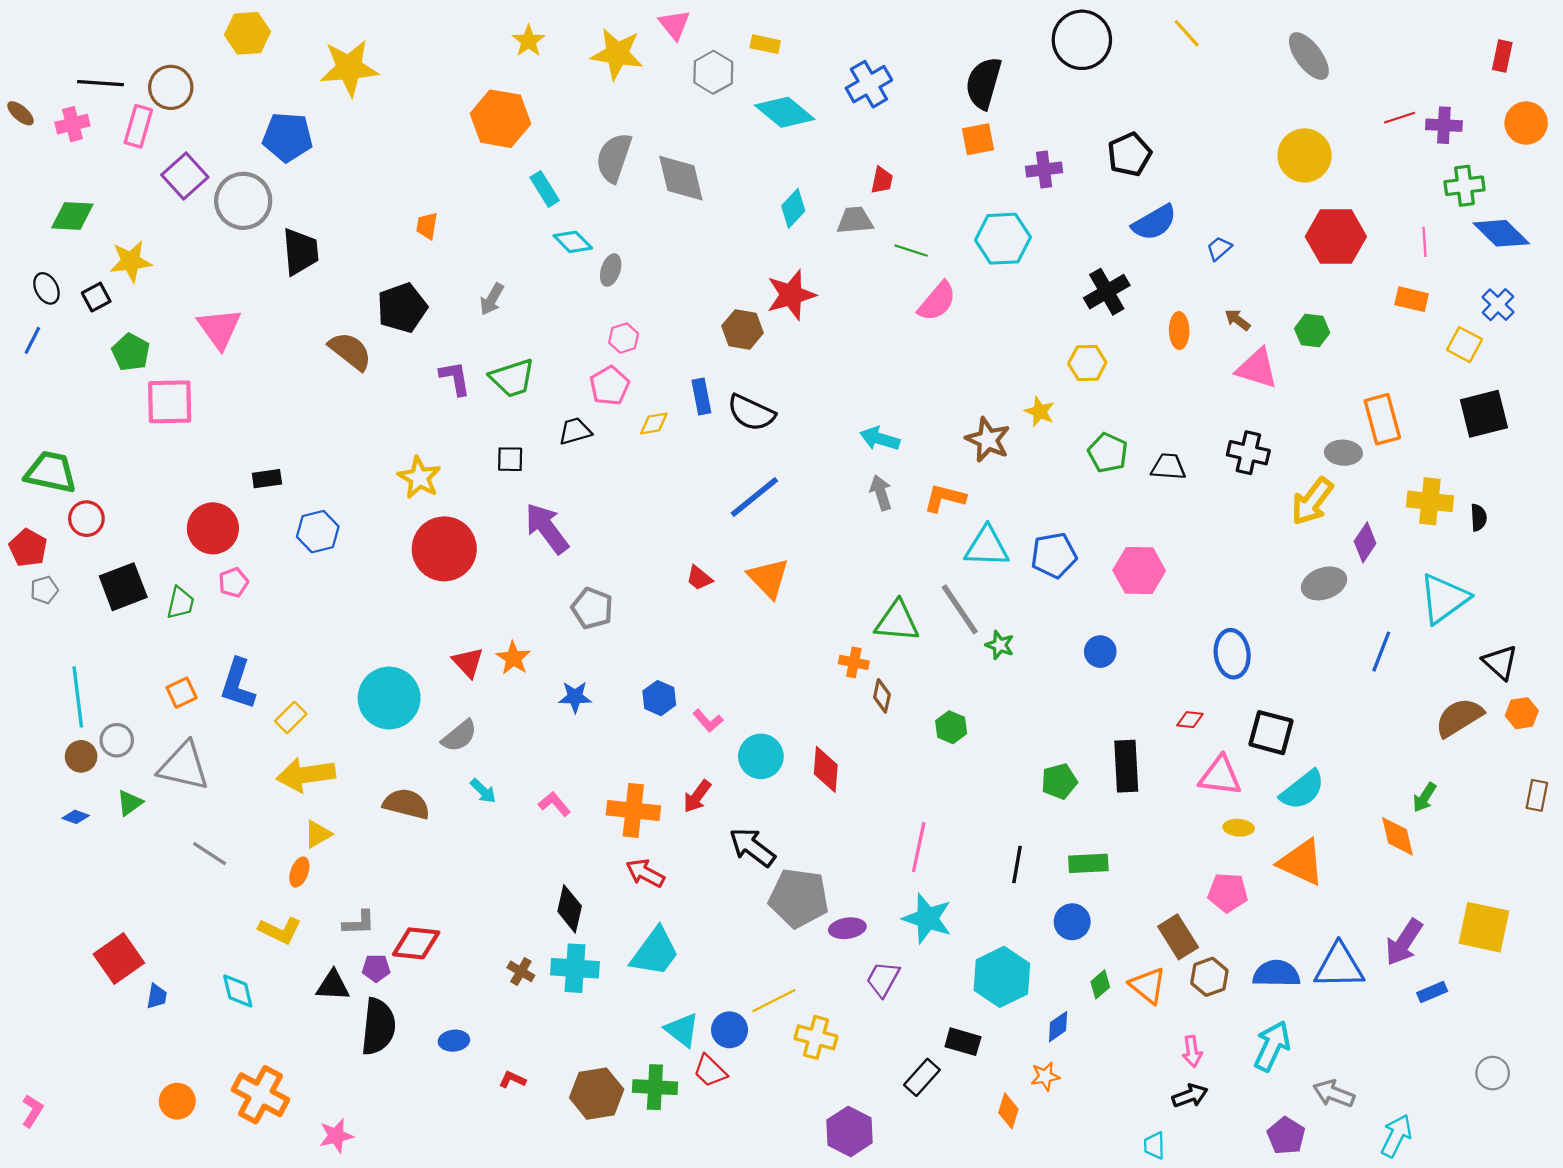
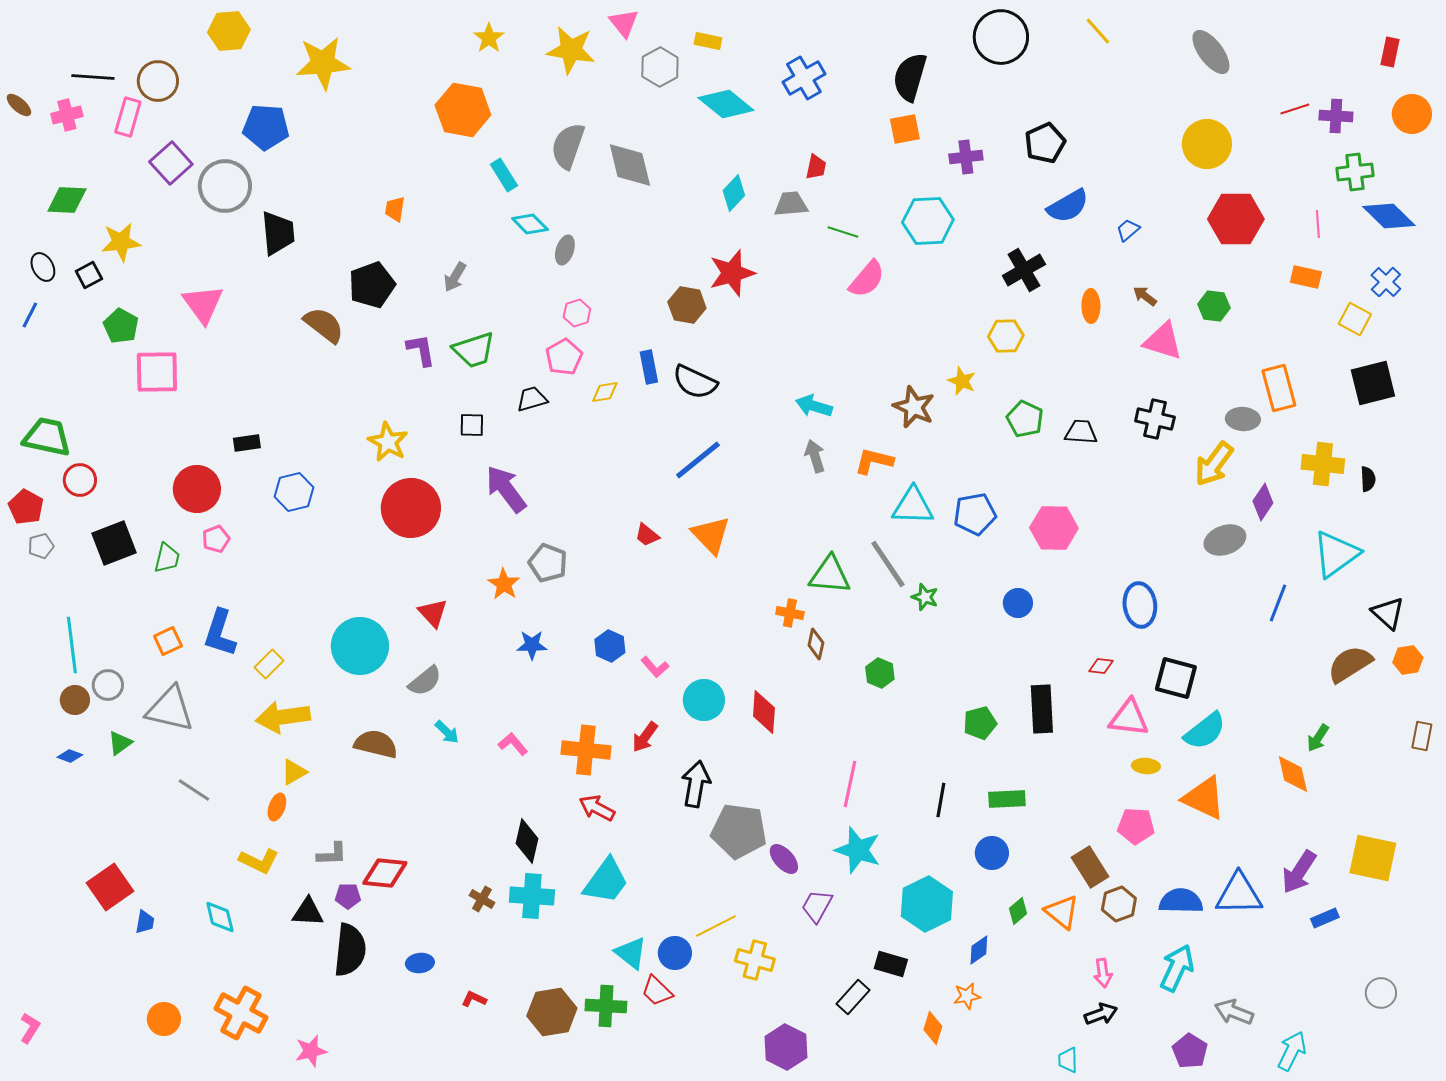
orange star: (513, 658) -> (504, 584), moved
black arrow: (752, 847) -> (696, 784), turned 63
purple ellipse: (847, 928) -> (784, 859), turned 56

